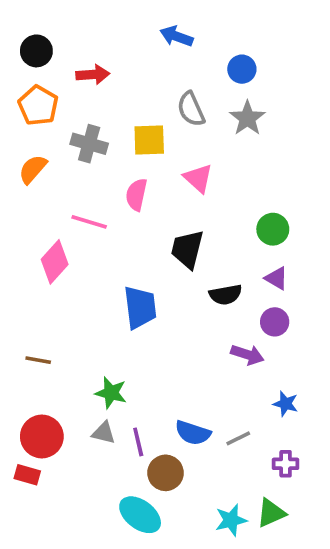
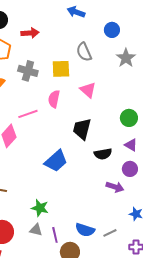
gray star: (247, 118) -> (126, 58), moved
pink line: (89, 222) -> (28, 114), turned -36
blue trapezoid: (140, 307) -> (56, 161), turned 55

